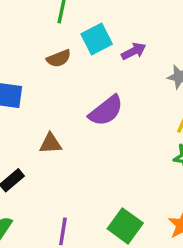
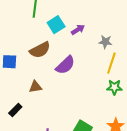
brown semicircle: (59, 58) -> (40, 50), moved, size x1.5

